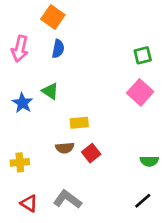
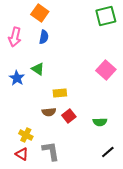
green square: (143, 55) -> (106, 16), moved, size x1.5
green semicircle: (149, 161) -> (100, 122), moved
yellow cross: (20, 162) -> (26, 135), moved, turned 32
gray L-shape: (67, 199) -> (51, 151), turned 45

